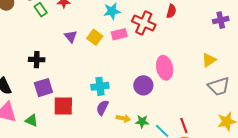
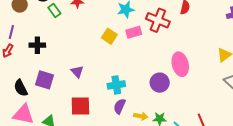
purple triangle: (71, 36) -> (77, 72), moved
black cross: (37, 60) -> (37, 45), moved
purple square: (43, 88) -> (44, 80), moved, turned 36

